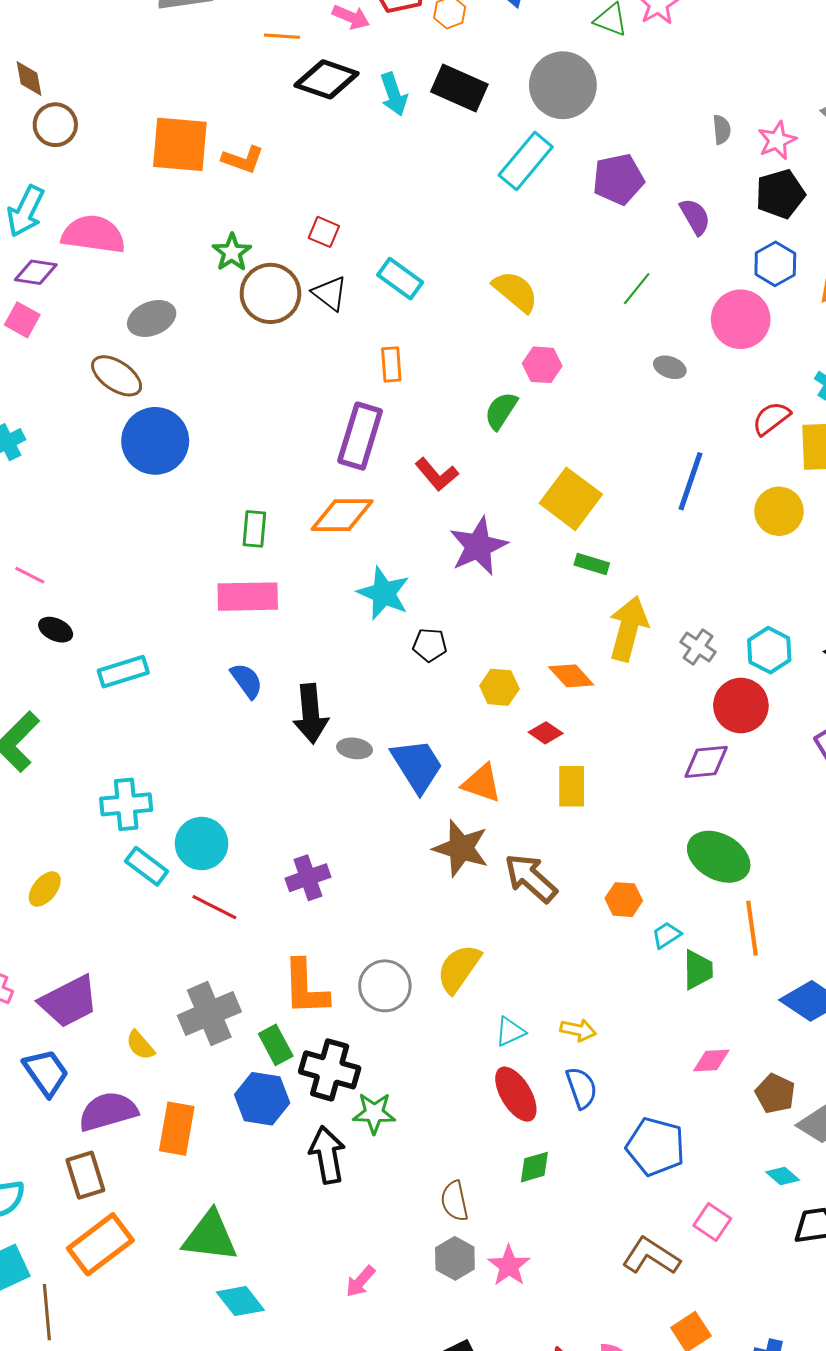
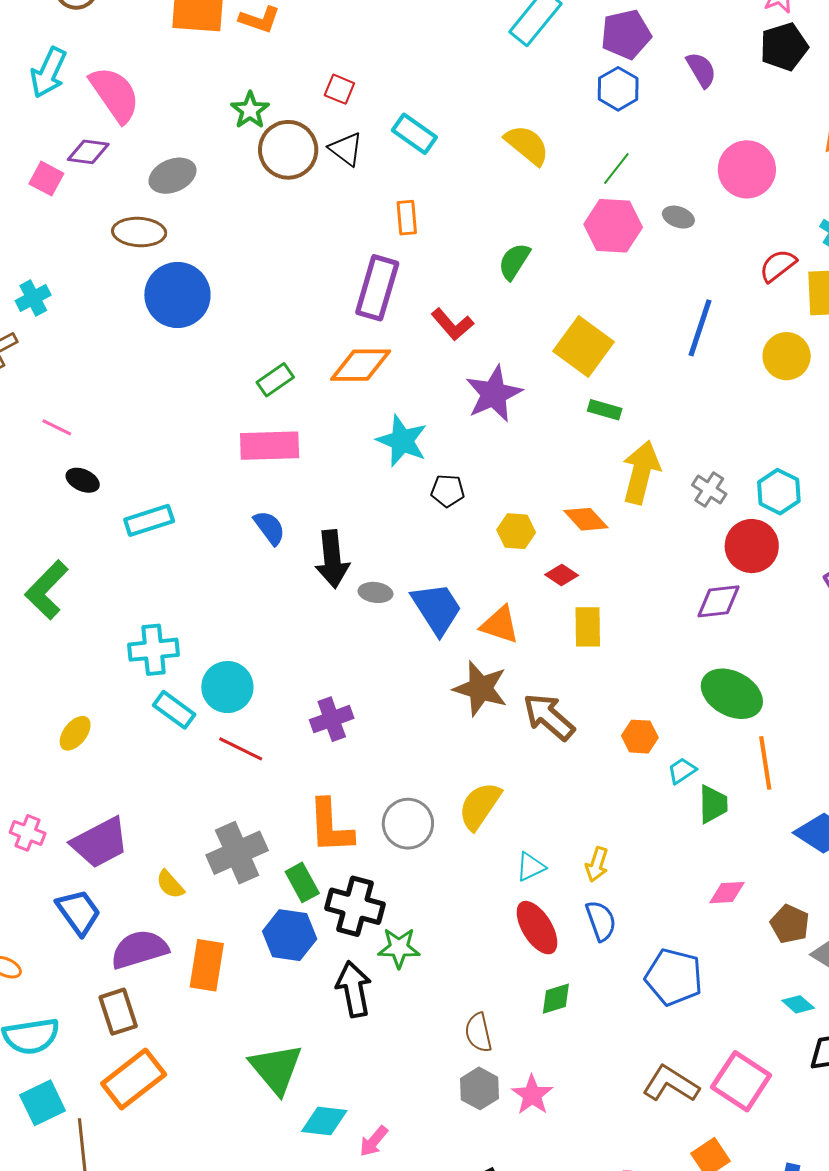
pink semicircle: (93, 234) -> (115, 94), turned 48
blue hexagon: (775, 264) -> (618, 89), moved
purple diamond: (36, 272) -> (88, 152), moved
green line: (637, 289) -> (616, 169), moved
pink hexagon: (542, 365) -> (613, 226), moved, size x1.5
brown ellipse: (117, 376) -> (139, 232), turned -30
green rectangle: (254, 529) -> (275, 380), turned 51
yellow arrow: (578, 1030) -> (597, 864), turned 96
pink square: (712, 1222) -> (741, 1081), moved, size x1.6
green triangle: (210, 1236) -> (276, 1069), moved, turned 44
pink arrow: (360, 1281) -> (374, 1141), moved
cyan diamond: (240, 1301) -> (324, 1121), moved, turned -45

